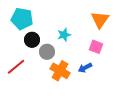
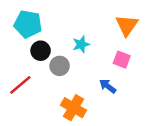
blue arrow: (85, 68) -> (108, 86), turned 64
orange cross: (60, 71) -> (73, 108), moved

